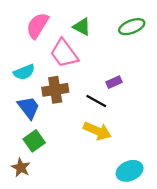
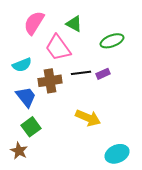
green ellipse: (132, 27) -> (112, 41), moved
black line: (96, 101) -> (81, 73), moved, turned -36

